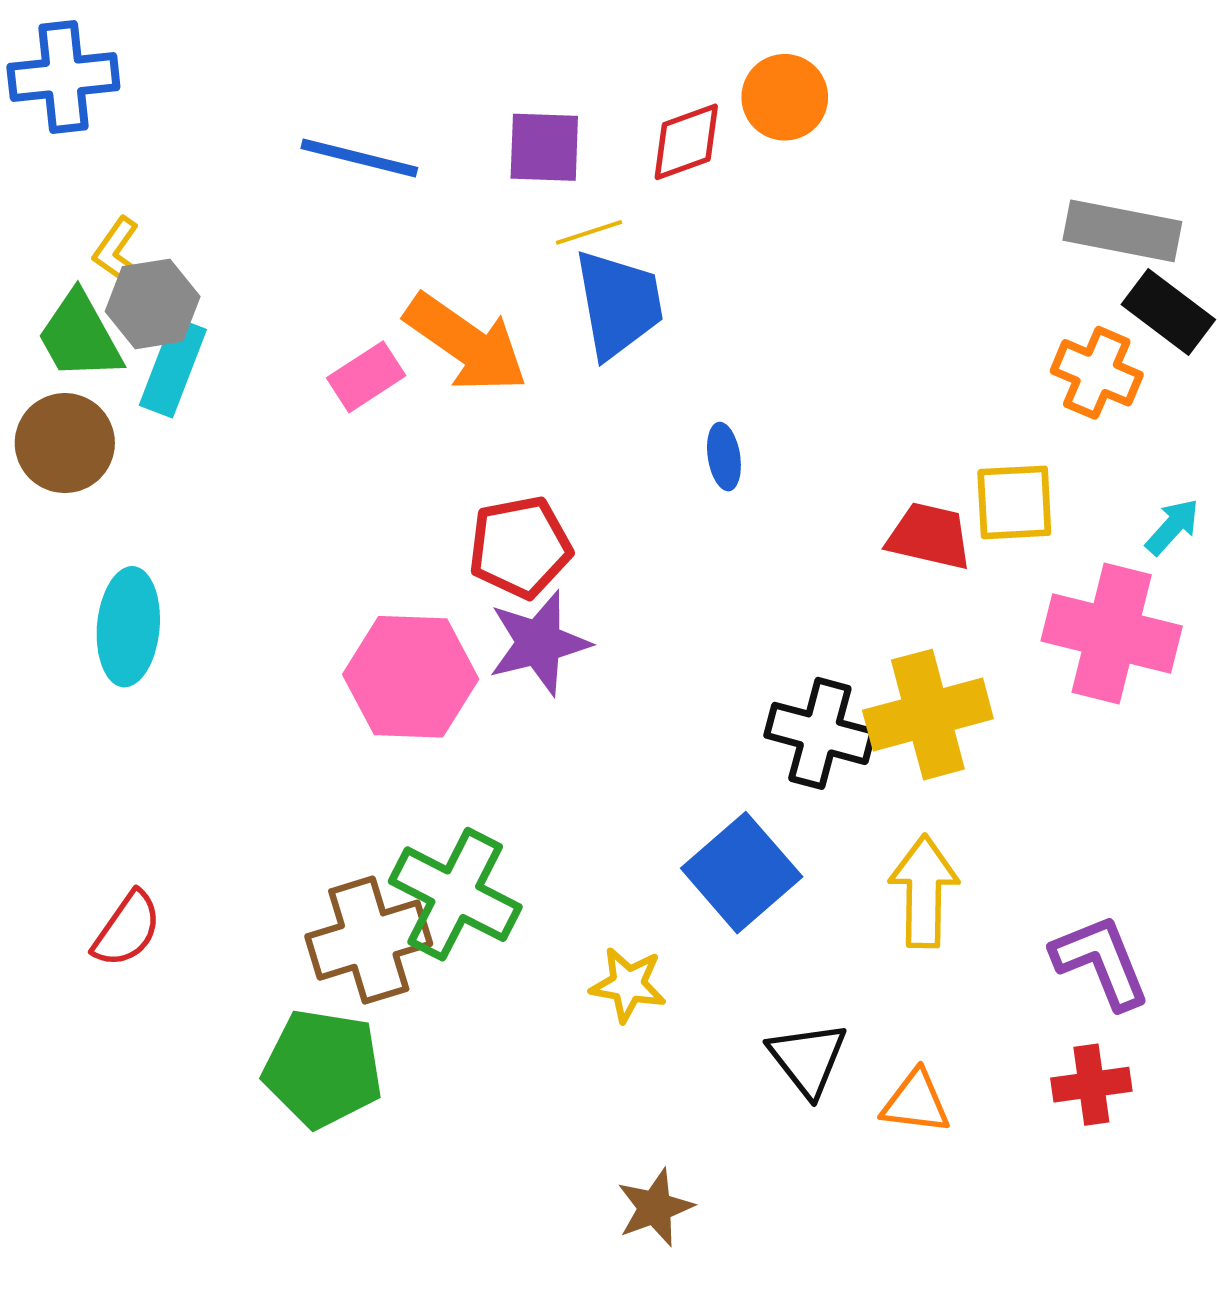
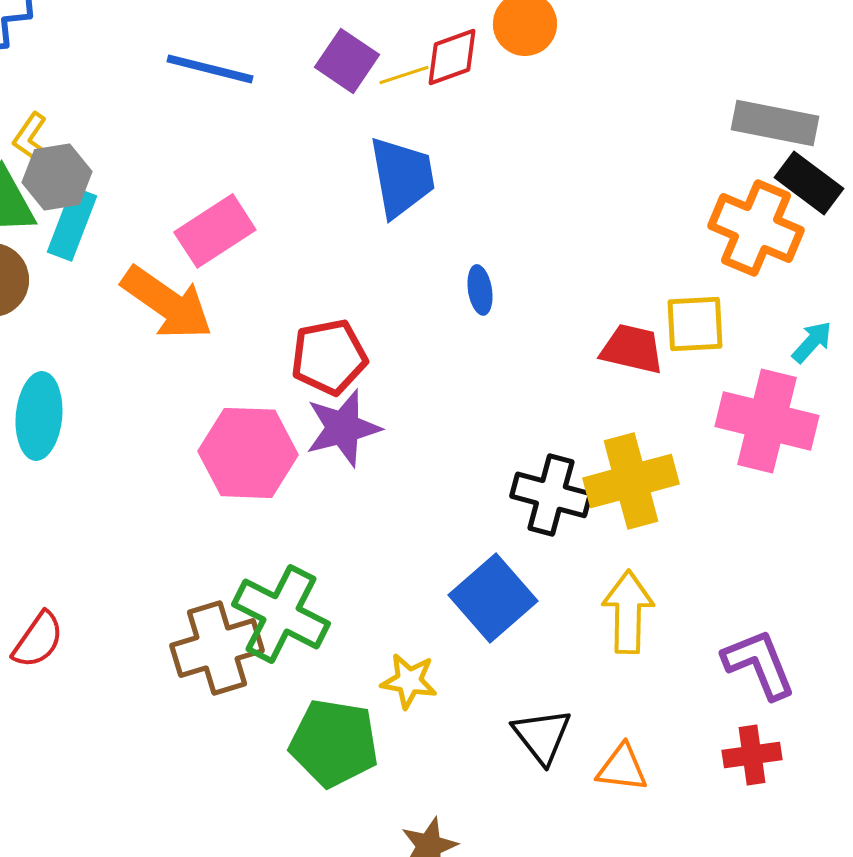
purple square: (544, 147) -> (347, 61), turned 32
yellow line: (589, 232) -> (404, 75), moved
orange arrow: (466, 343) -> (167, 303), moved
orange cross: (1097, 373) -> (756, 228), size x1.4
pink rectangle: (366, 377) -> (215, 231), size x1.4
green pentagon: (323, 1068) -> (334, 743), moved

